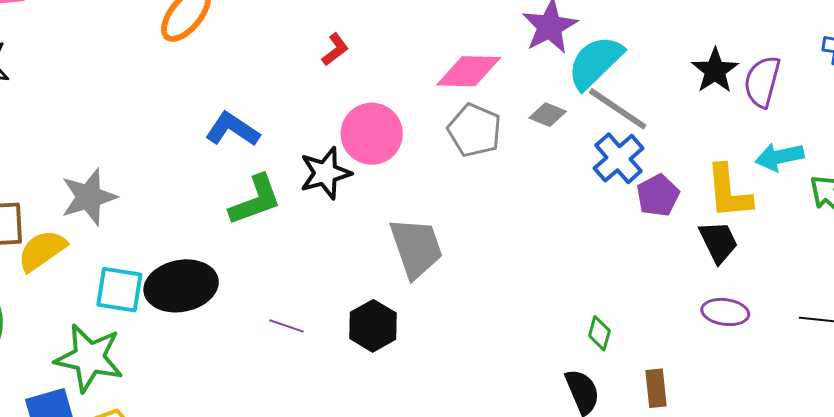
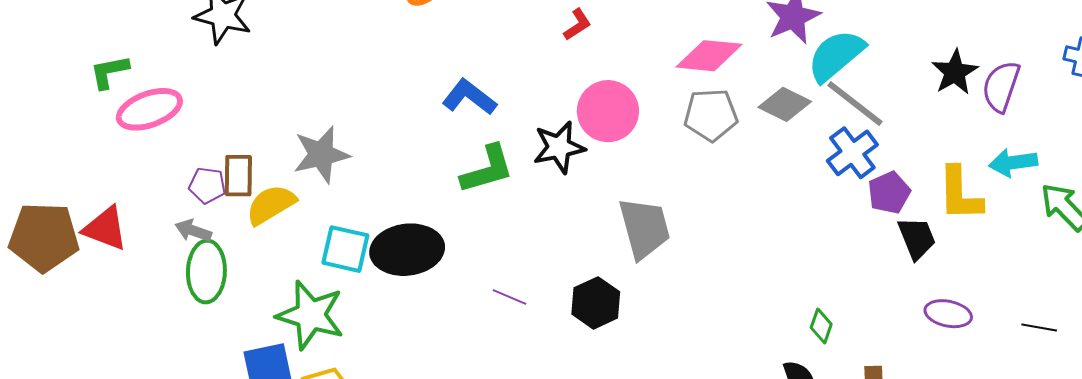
gray diamond: (548, 115) -> (785, 104), size x1.4
gray pentagon: (475, 130) -> (711, 115), turned -30
black trapezoid: (718, 242) -> (917, 238), moved

